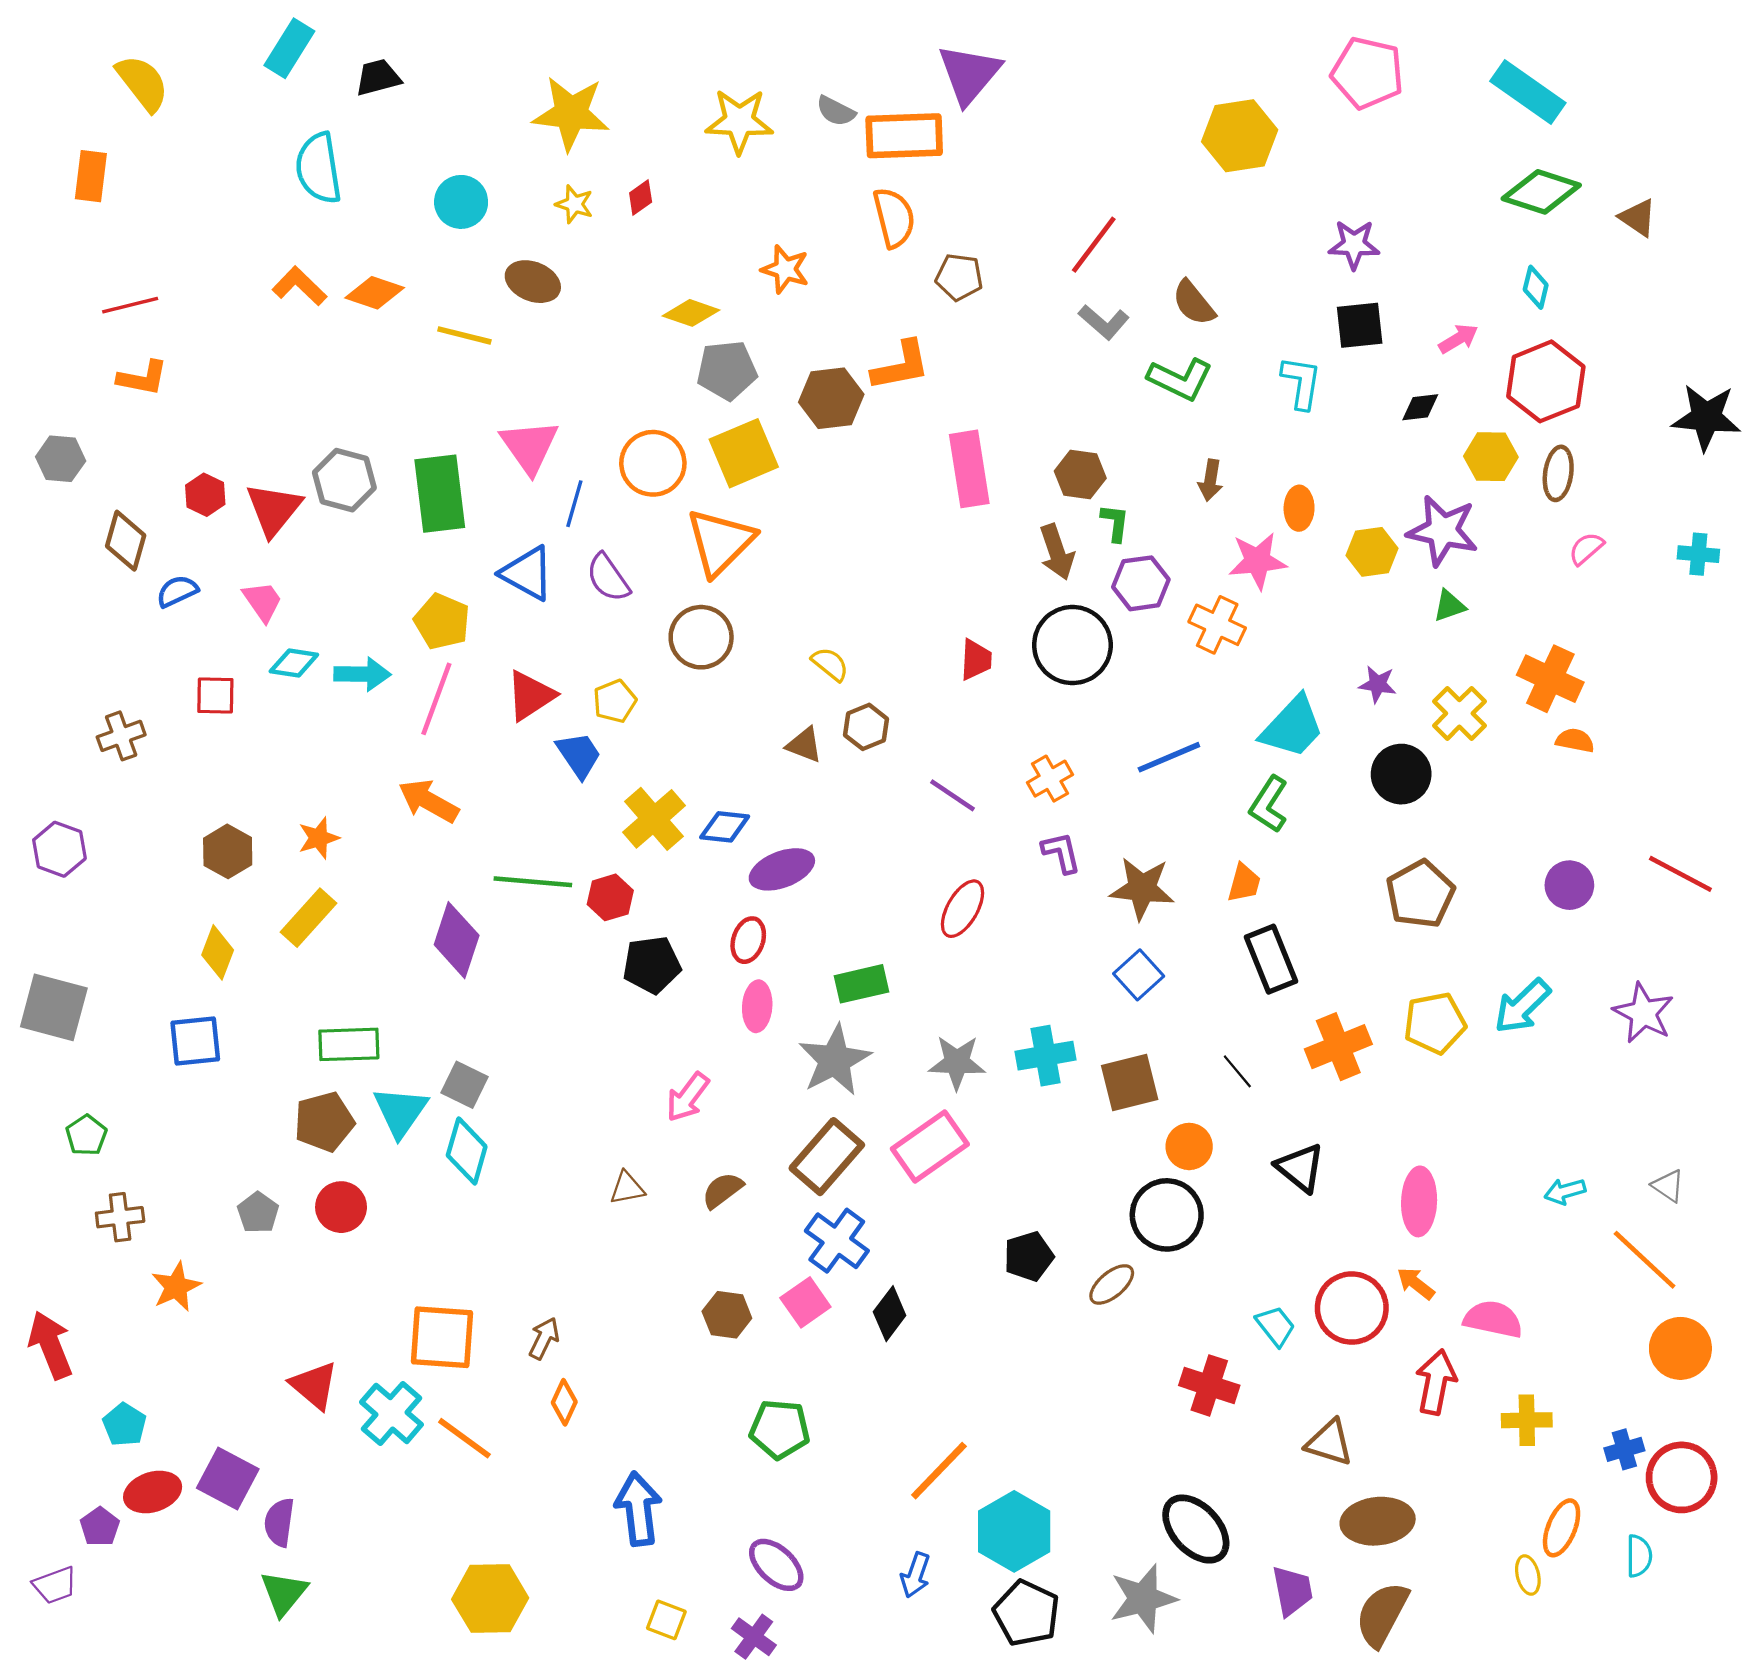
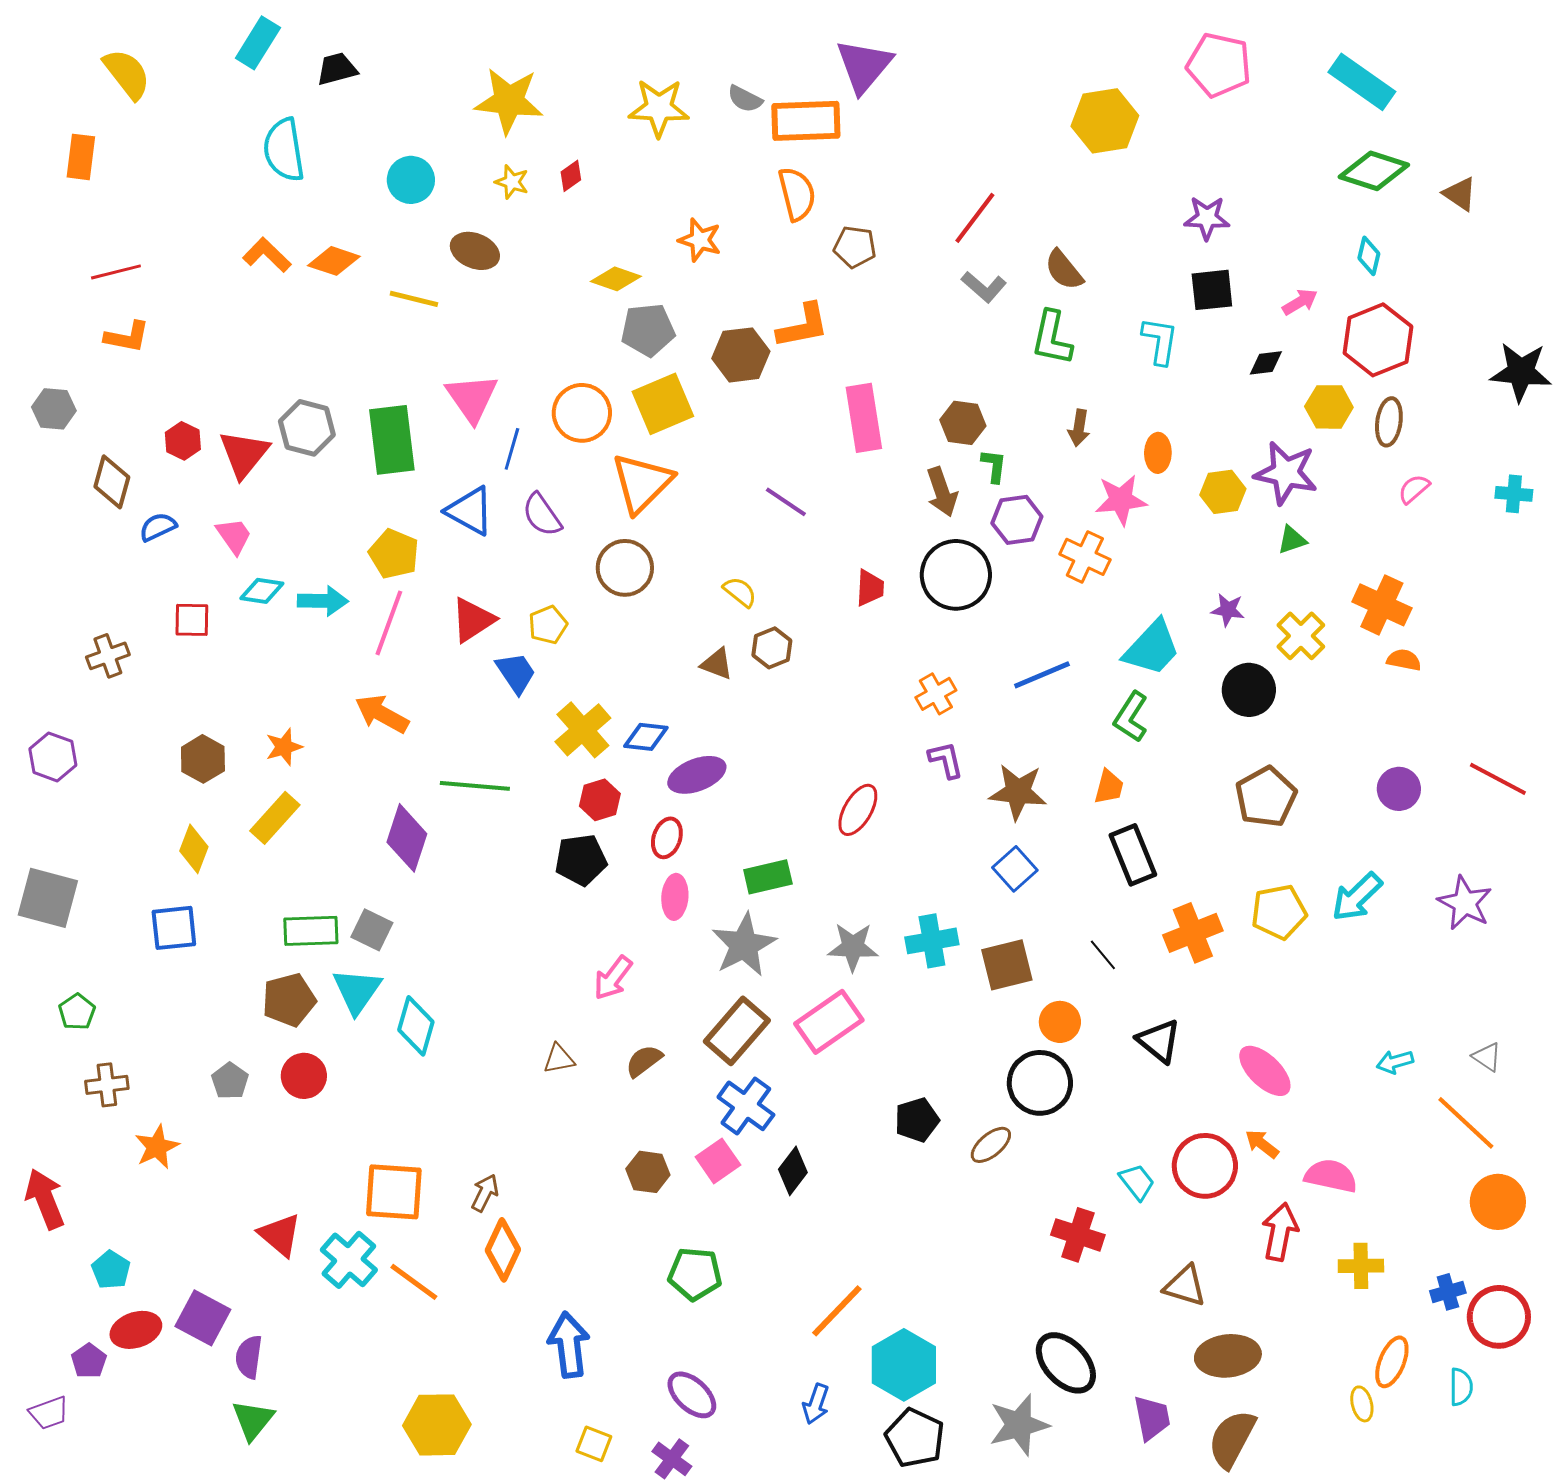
green L-shape: (1180, 379) -> (1052, 338), turned 76
purple line: (952, 795) -> (786, 502), moved
red hexagon: (610, 897) -> (600, 800), moved
gray square: (464, 1085) -> (372, 930), moved
pink ellipse: (1419, 1201) -> (1265, 1071), turned -48
orange diamond: (564, 1402) -> (503, 1250), size x1.5

